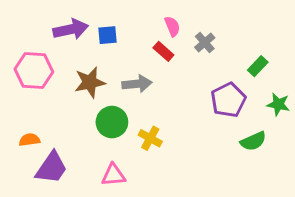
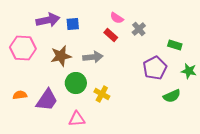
pink semicircle: (172, 26) -> (117, 18), turned 144
green rectangle: (258, 66) -> (175, 45), turned 64
purple trapezoid: (52, 168) -> (47, 100), moved

